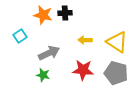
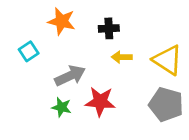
black cross: (65, 13) -> (109, 28), moved
red star: (83, 70) -> (100, 102), moved

